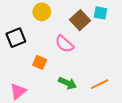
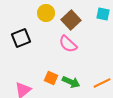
brown square: (80, 20) -> (71, 20), moved
orange square: (40, 62) -> (51, 78), moved

